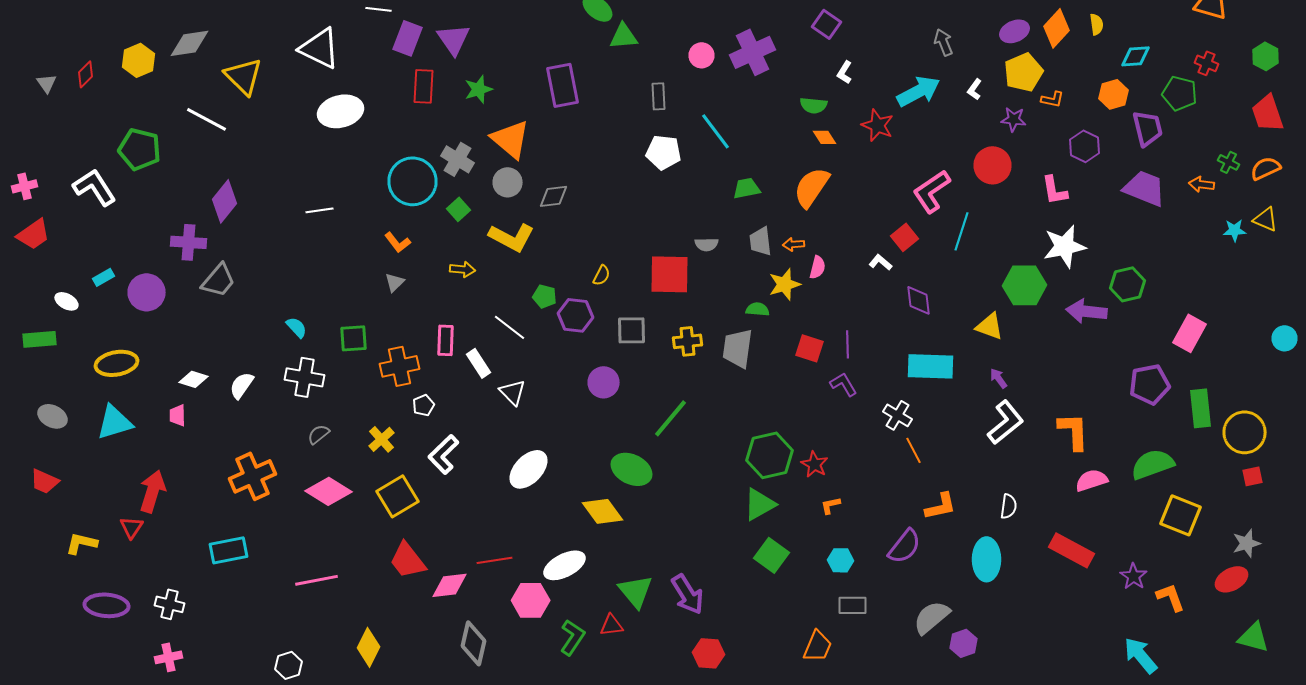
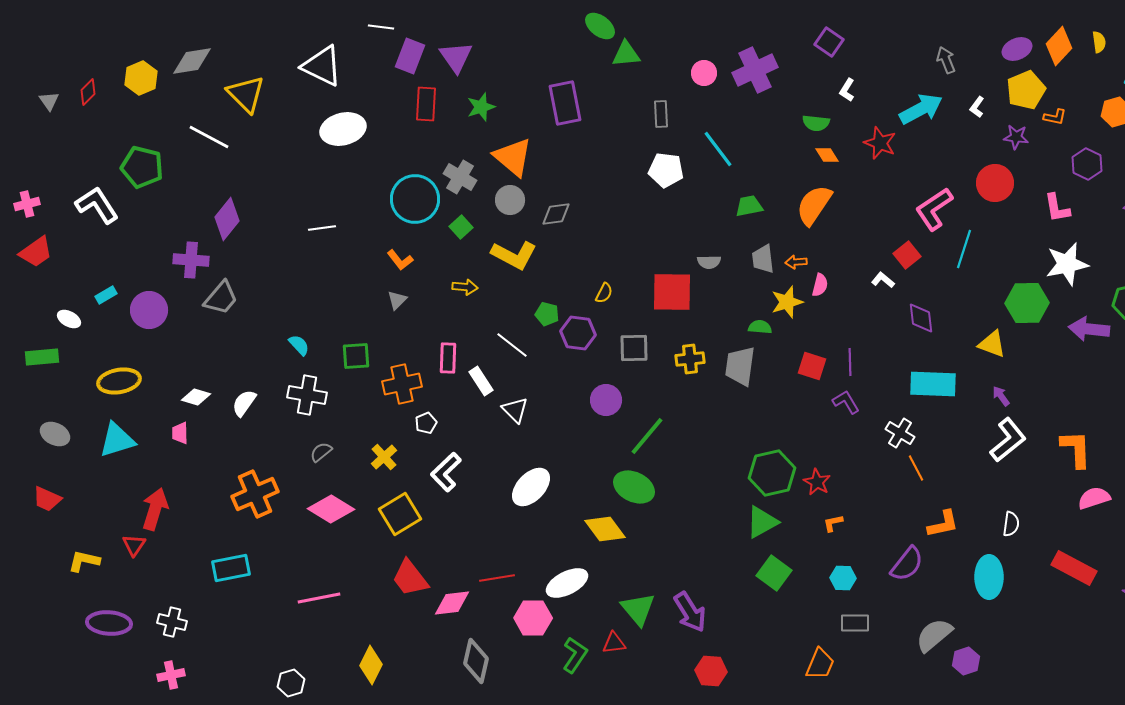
green line: (670, 418) -> (647, 436), moved

